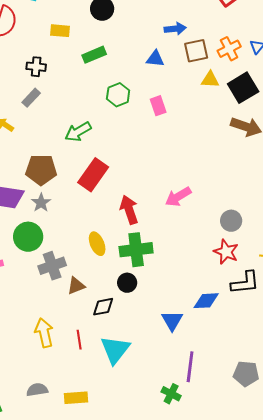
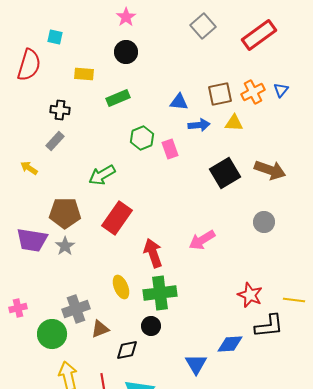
blue arrow: (175, 29) -> (199, 125), moved
black square: (243, 88) -> (225, 173), moved
pink rectangle: (158, 106) -> (170, 149), moved
gray circle: (231, 221) -> (264, 222), moved
green circle: (28, 237) -> (52, 334), moved

